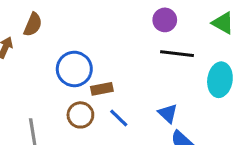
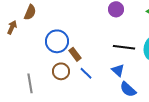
black line: (177, 54) -> (124, 47), moved
brown rectangle: (102, 89) -> (75, 54), turned 64

